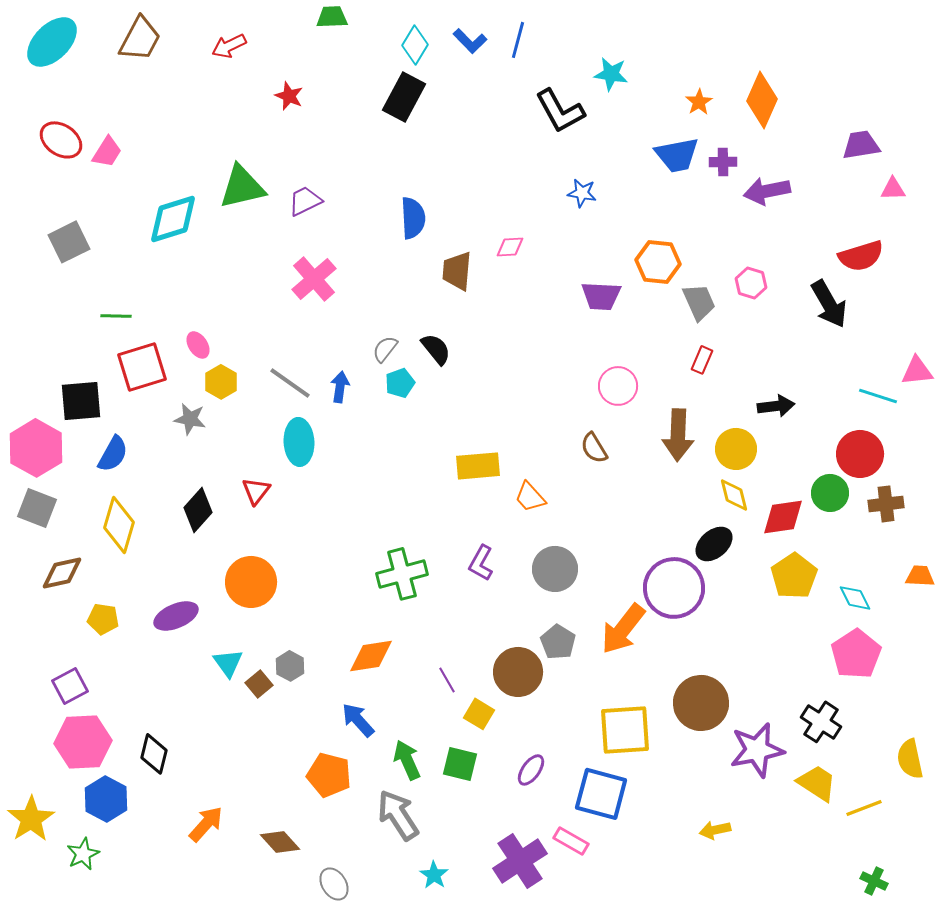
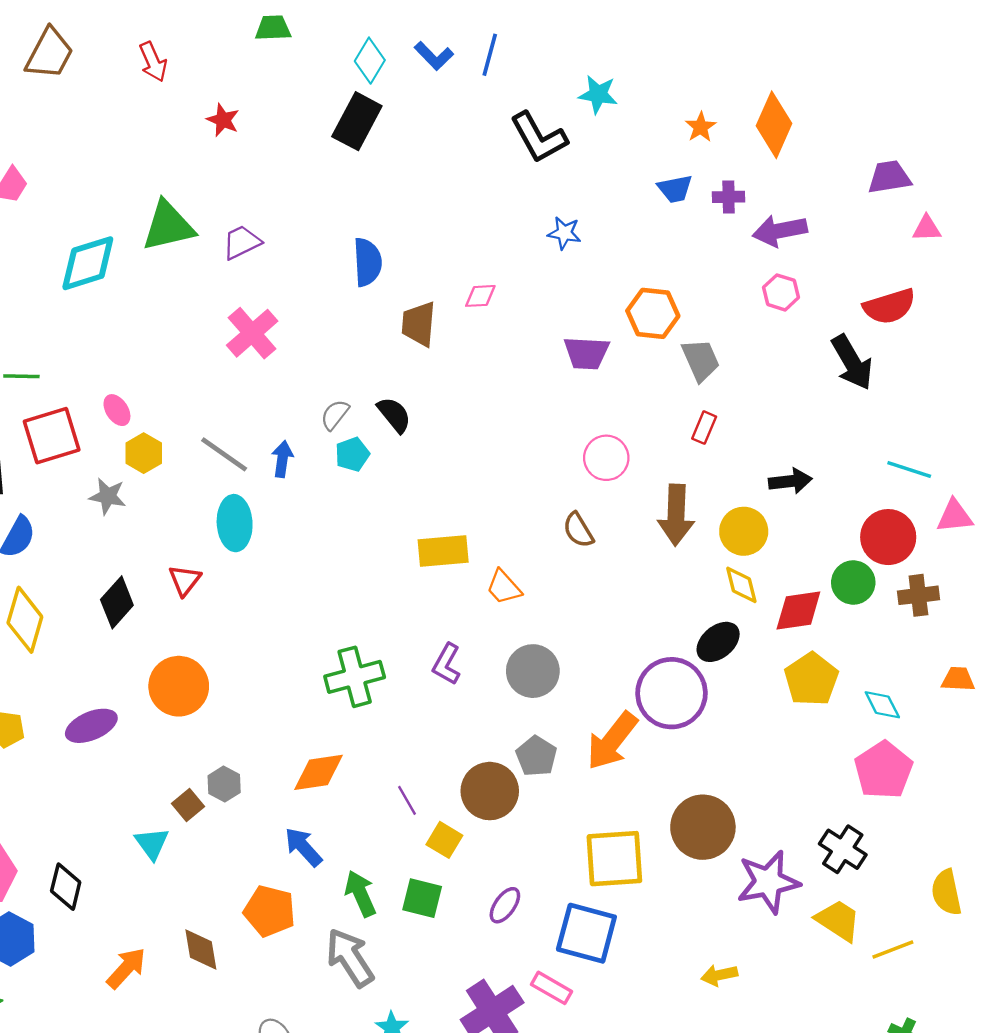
red arrow: (229, 46) -> (153, 62), turned -88
blue trapezoid: (677, 155) -> (675, 189), size x0.7
pink hexagon: (751, 283) -> (781, 292), moved
pink triangle: (917, 371) -> (955, 516), moved
cyan triangle: (228, 663) -> (152, 843), moved
brown diamond: (280, 842) -> (201, 949), moved, turned 33

